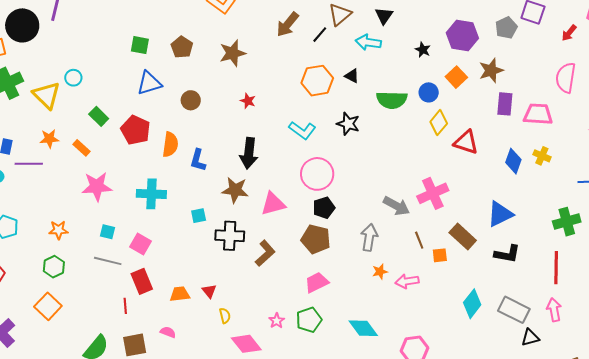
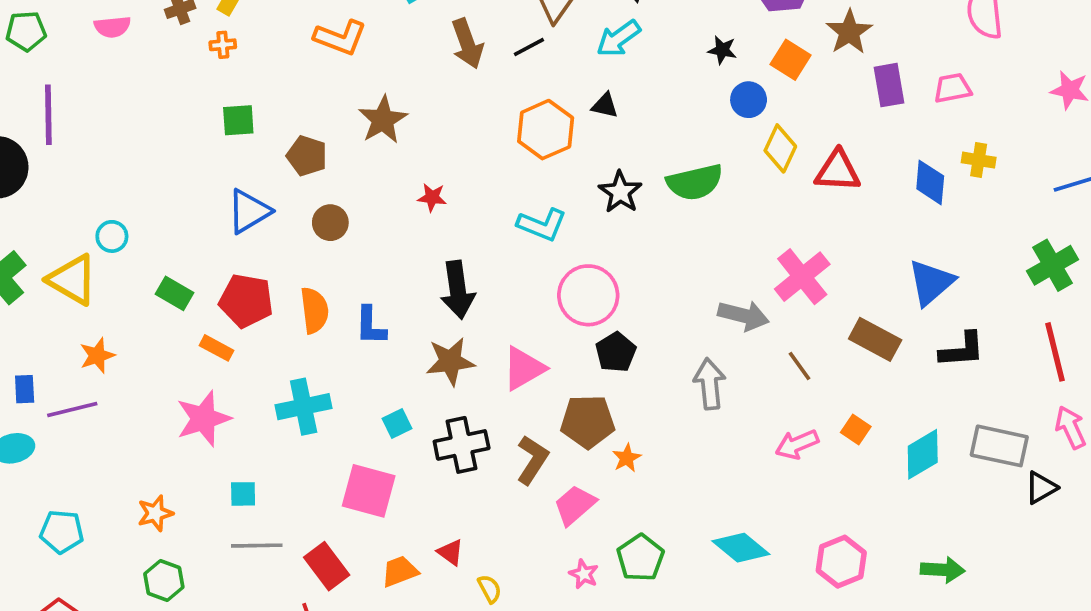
brown arrow: (288, 24) -> (467, 44), turned -44
black line: (320, 35) -> (529, 47), turned 36
cyan arrow: (368, 42) -> (618, 38), turned -30
green square: (140, 45) -> (238, 120), moved
brown pentagon: (182, 47) -> (307, 156), moved
black star: (423, 50) -> (722, 50), moved
green semicircle: (392, 100) -> (695, 182), moved
pink trapezoid: (538, 114) -> (952, 88), size x0.7
black star: (348, 124) -> (620, 192), turned 30
orange rectangle: (82, 148) -> (216, 348), moved
brown pentagon: (316, 239) -> (588, 421), moved
pink square: (140, 244) -> (369, 491), moved, size x1.4
orange square: (440, 255) -> (856, 430), moved, turned -35
orange star: (380, 272) -> (627, 458), moved
pink trapezoid: (317, 282) -> (575, 505), moved
cyan diamond: (472, 304) -> (923, 454), turned 36

